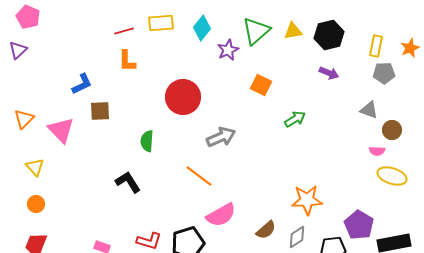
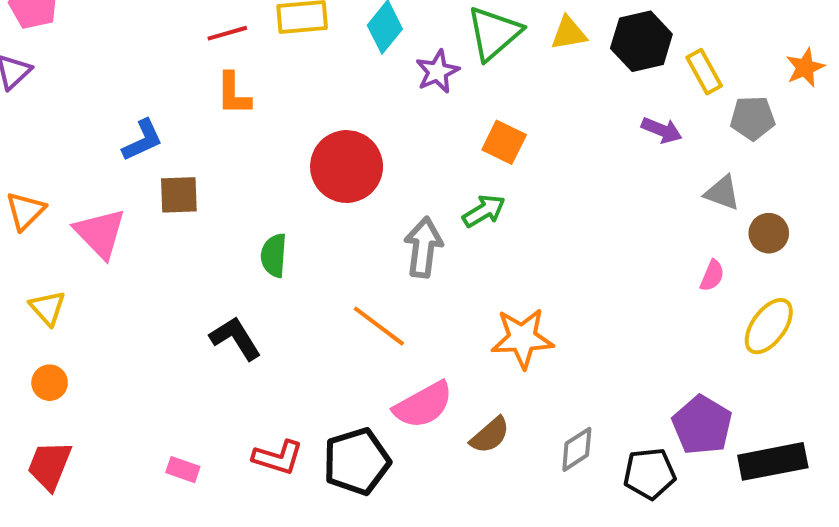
yellow rectangle: (376, 46) -> (704, 72), moved, turned -40
purple arrow: (329, 73) -> (662, 130), moved
green arrow: (295, 119) -> (484, 211), moved
gray arrow: (221, 137) -> (423, 247), turned -60
pink semicircle: (377, 151) -> (712, 276), moved, turned -70
yellow ellipse: (392, 176) -> (769, 326), turned -72
orange star: (307, 200) -> (522, 338), moved
brown semicircle: (266, 230) -> (490, 435), moved

